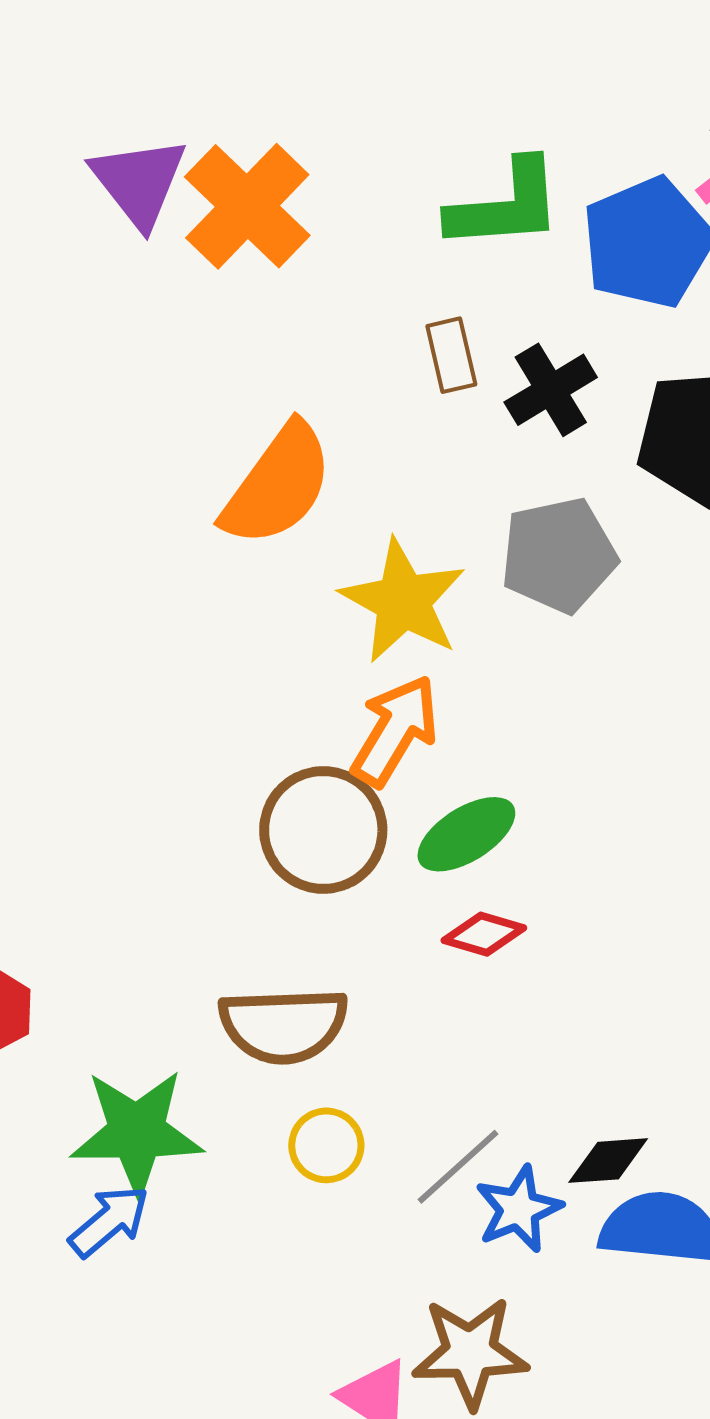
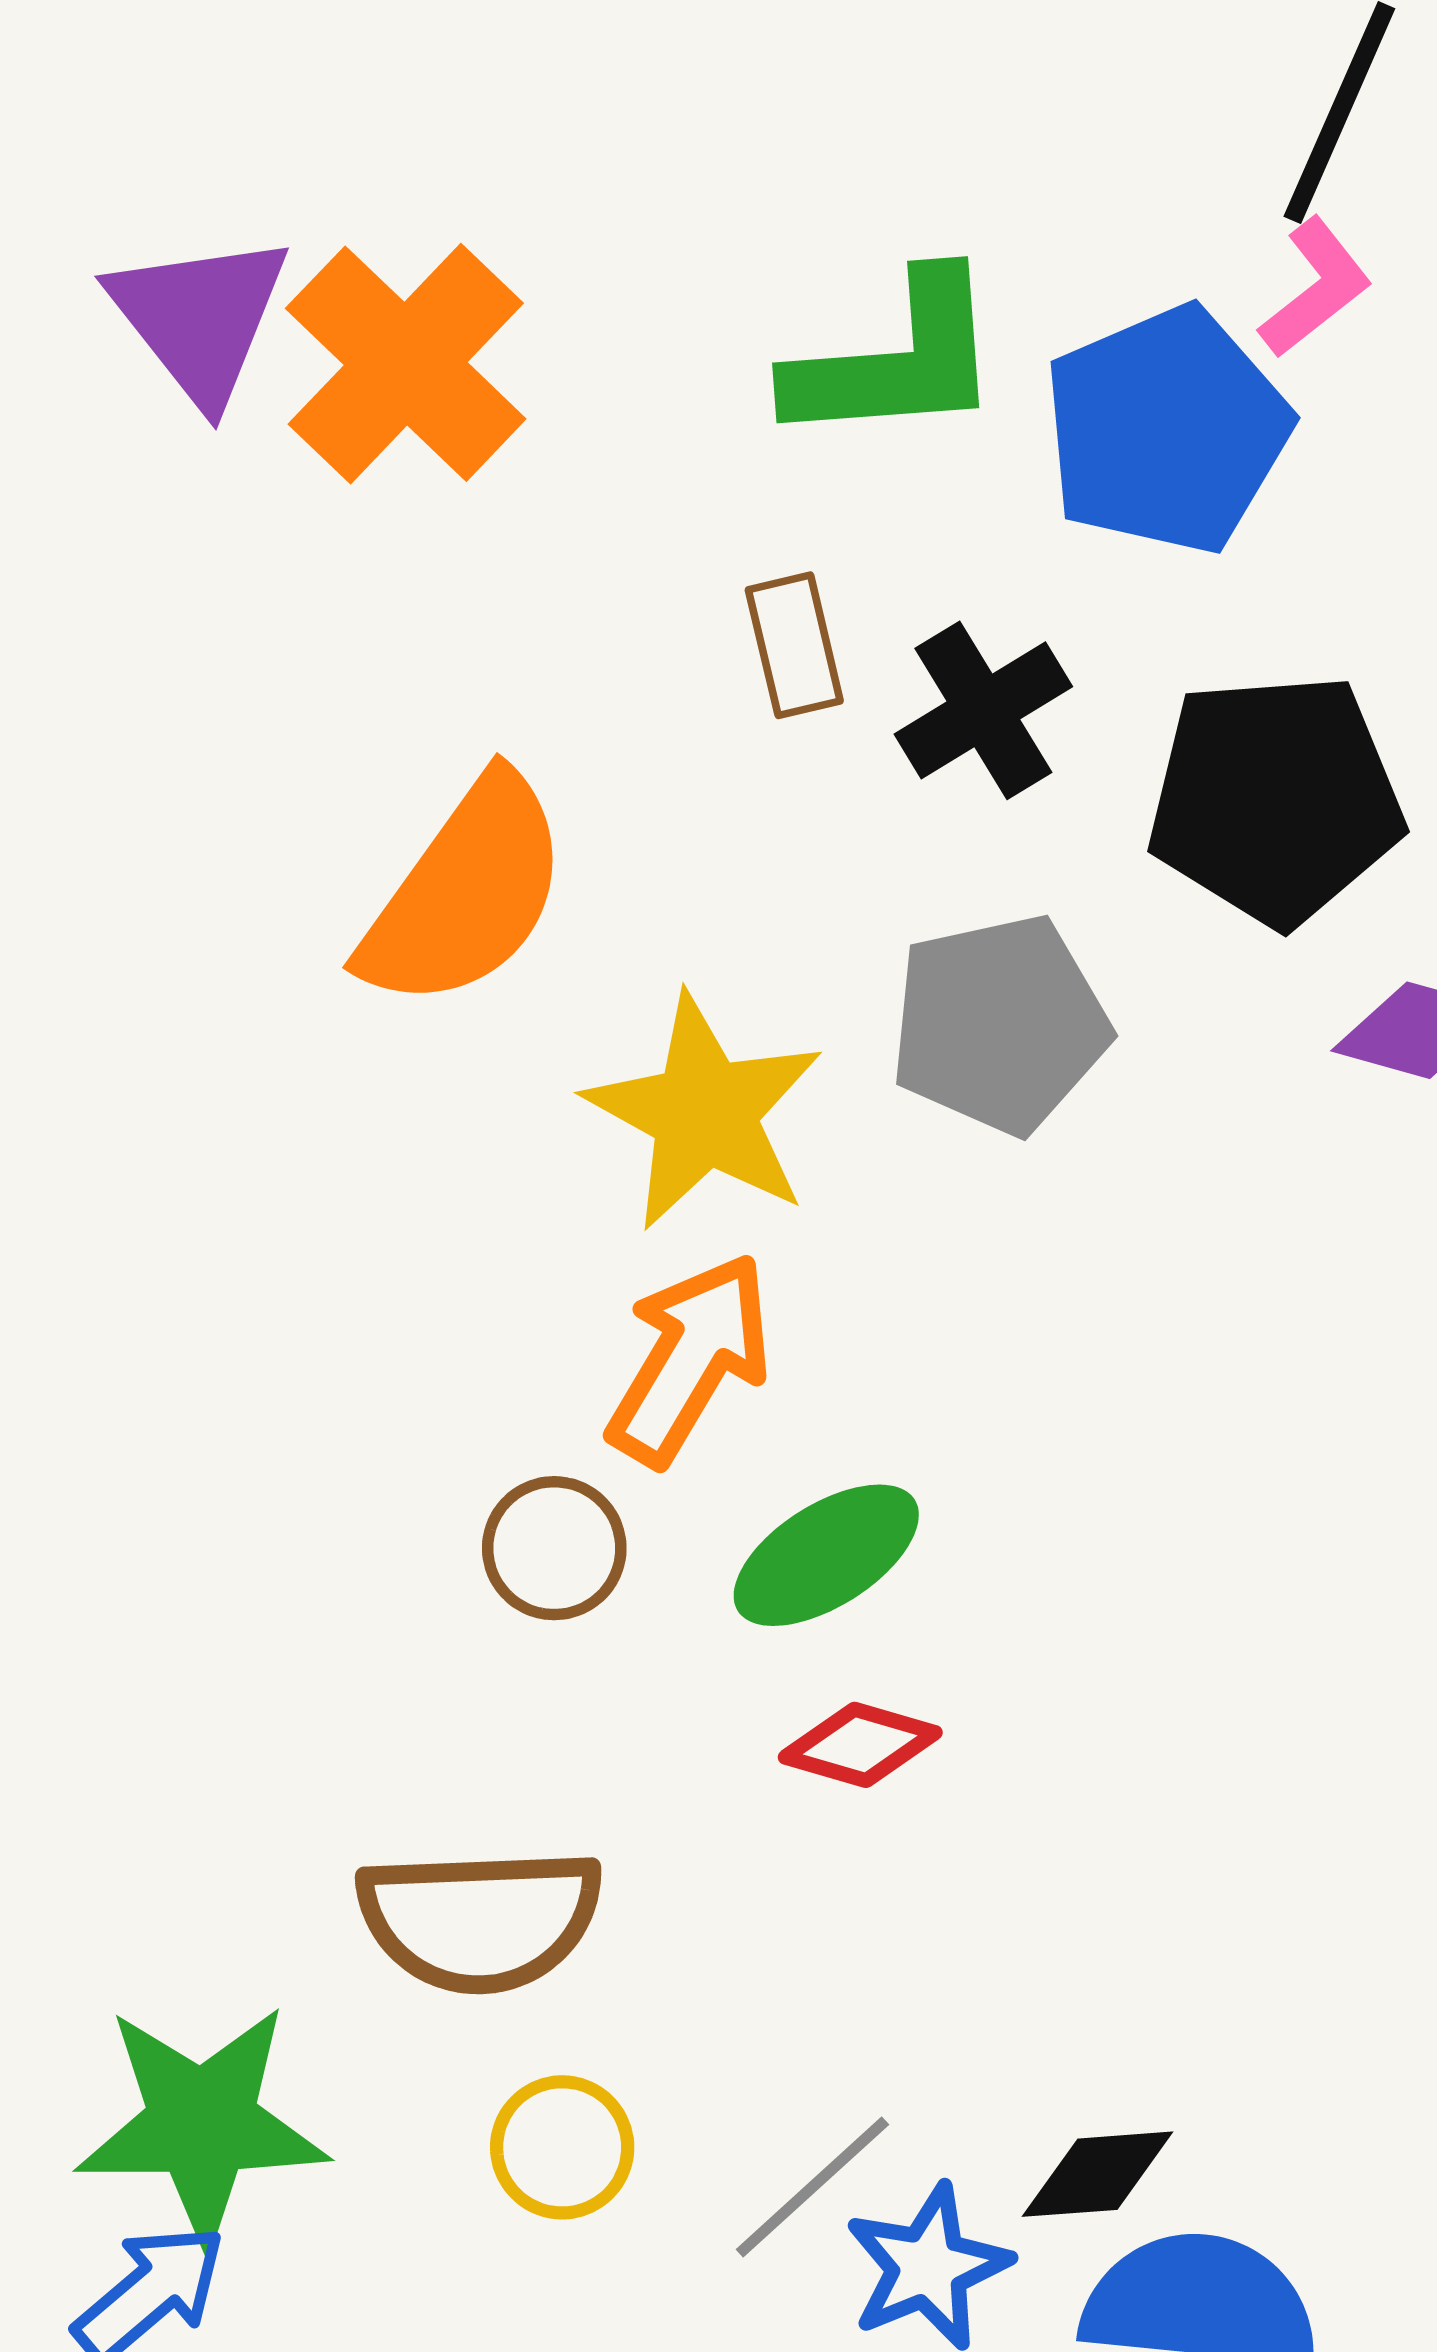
brown circle: (323, 830) -> (554, 1548), size x0.6

